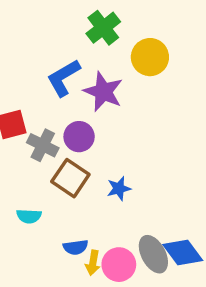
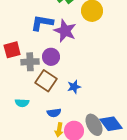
blue L-shape: (63, 78) -> (42, 23), turned 40
gray cross: (43, 145) -> (30, 62), turned -30
blue semicircle: (76, 247) -> (54, 113), moved

